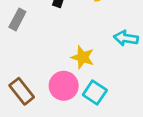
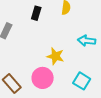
cyan square: (95, 92) -> (82, 81), moved

